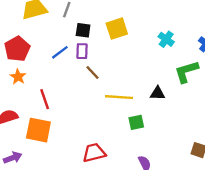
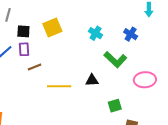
green L-shape: (186, 72) -> (115, 60), turned -115
brown line: (92, 73) -> (35, 67), turned -64
green square: (136, 122) -> (115, 106), moved

